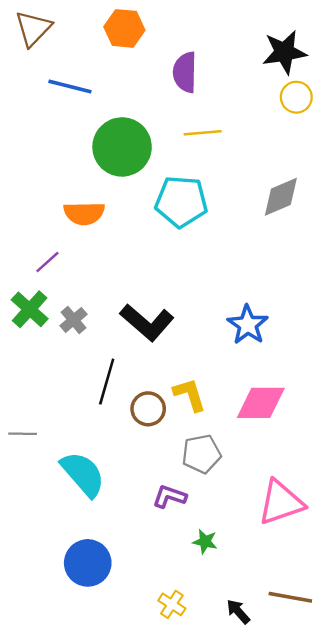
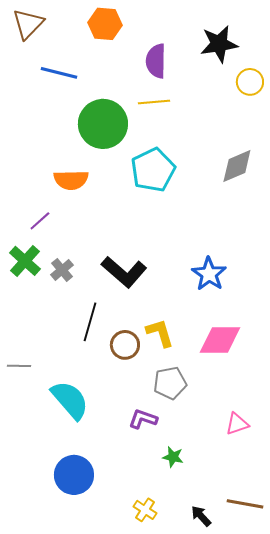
black star: (284, 52) -> (219, 44), moved
yellow line: (203, 133) -> (154, 102), moved
cyan pentagon: (181, 201) -> (153, 170), turned -30
pink triangle: (281, 502) -> (237, 424), size x0.6

